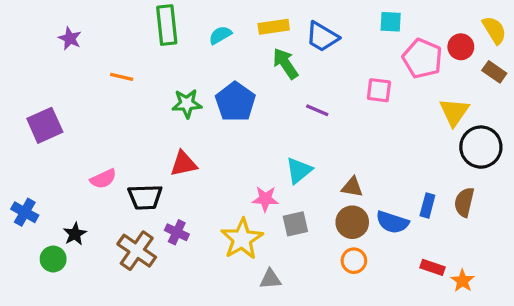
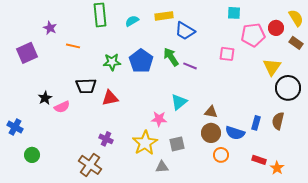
blue trapezoid: (322, 37) -> (185, 31), moved
purple star: (70, 38) -> (50, 28), moved
pink pentagon: (422, 58) -> (253, 35), turned -30
green arrow: (285, 63) -> (171, 57), moved
purple square: (45, 125) -> (27, 53), moved
black trapezoid: (145, 197) -> (86, 86), moved
gray square: (295, 224) -> (177, 144), moved
black star: (75, 234) -> (45, 98), moved
brown cross: (137, 251) -> (90, 165), moved
orange circle: (354, 261) -> (221, 155), moved

